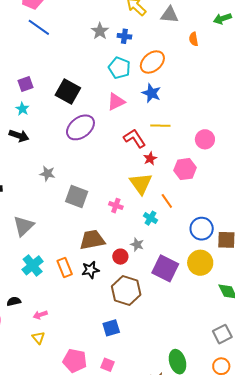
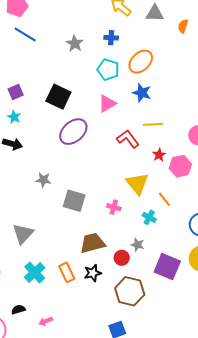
gray star: (100, 31) -> (75, 44), moved
orange semicircle: (194, 39) -> (183, 26), moved, turned 32
red star: (150, 158) -> (159, 155), moved

